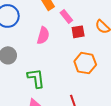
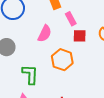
orange hexagon: (85, 63) -> (62, 60), moved

